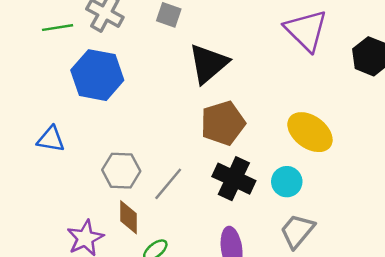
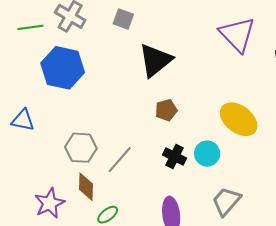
brown pentagon: (223, 123) -> (166, 110), size x0.6
black cross: (234, 179) -> (174, 157), size x0.7
cyan circle: (287, 182) -> (207, 154), moved

